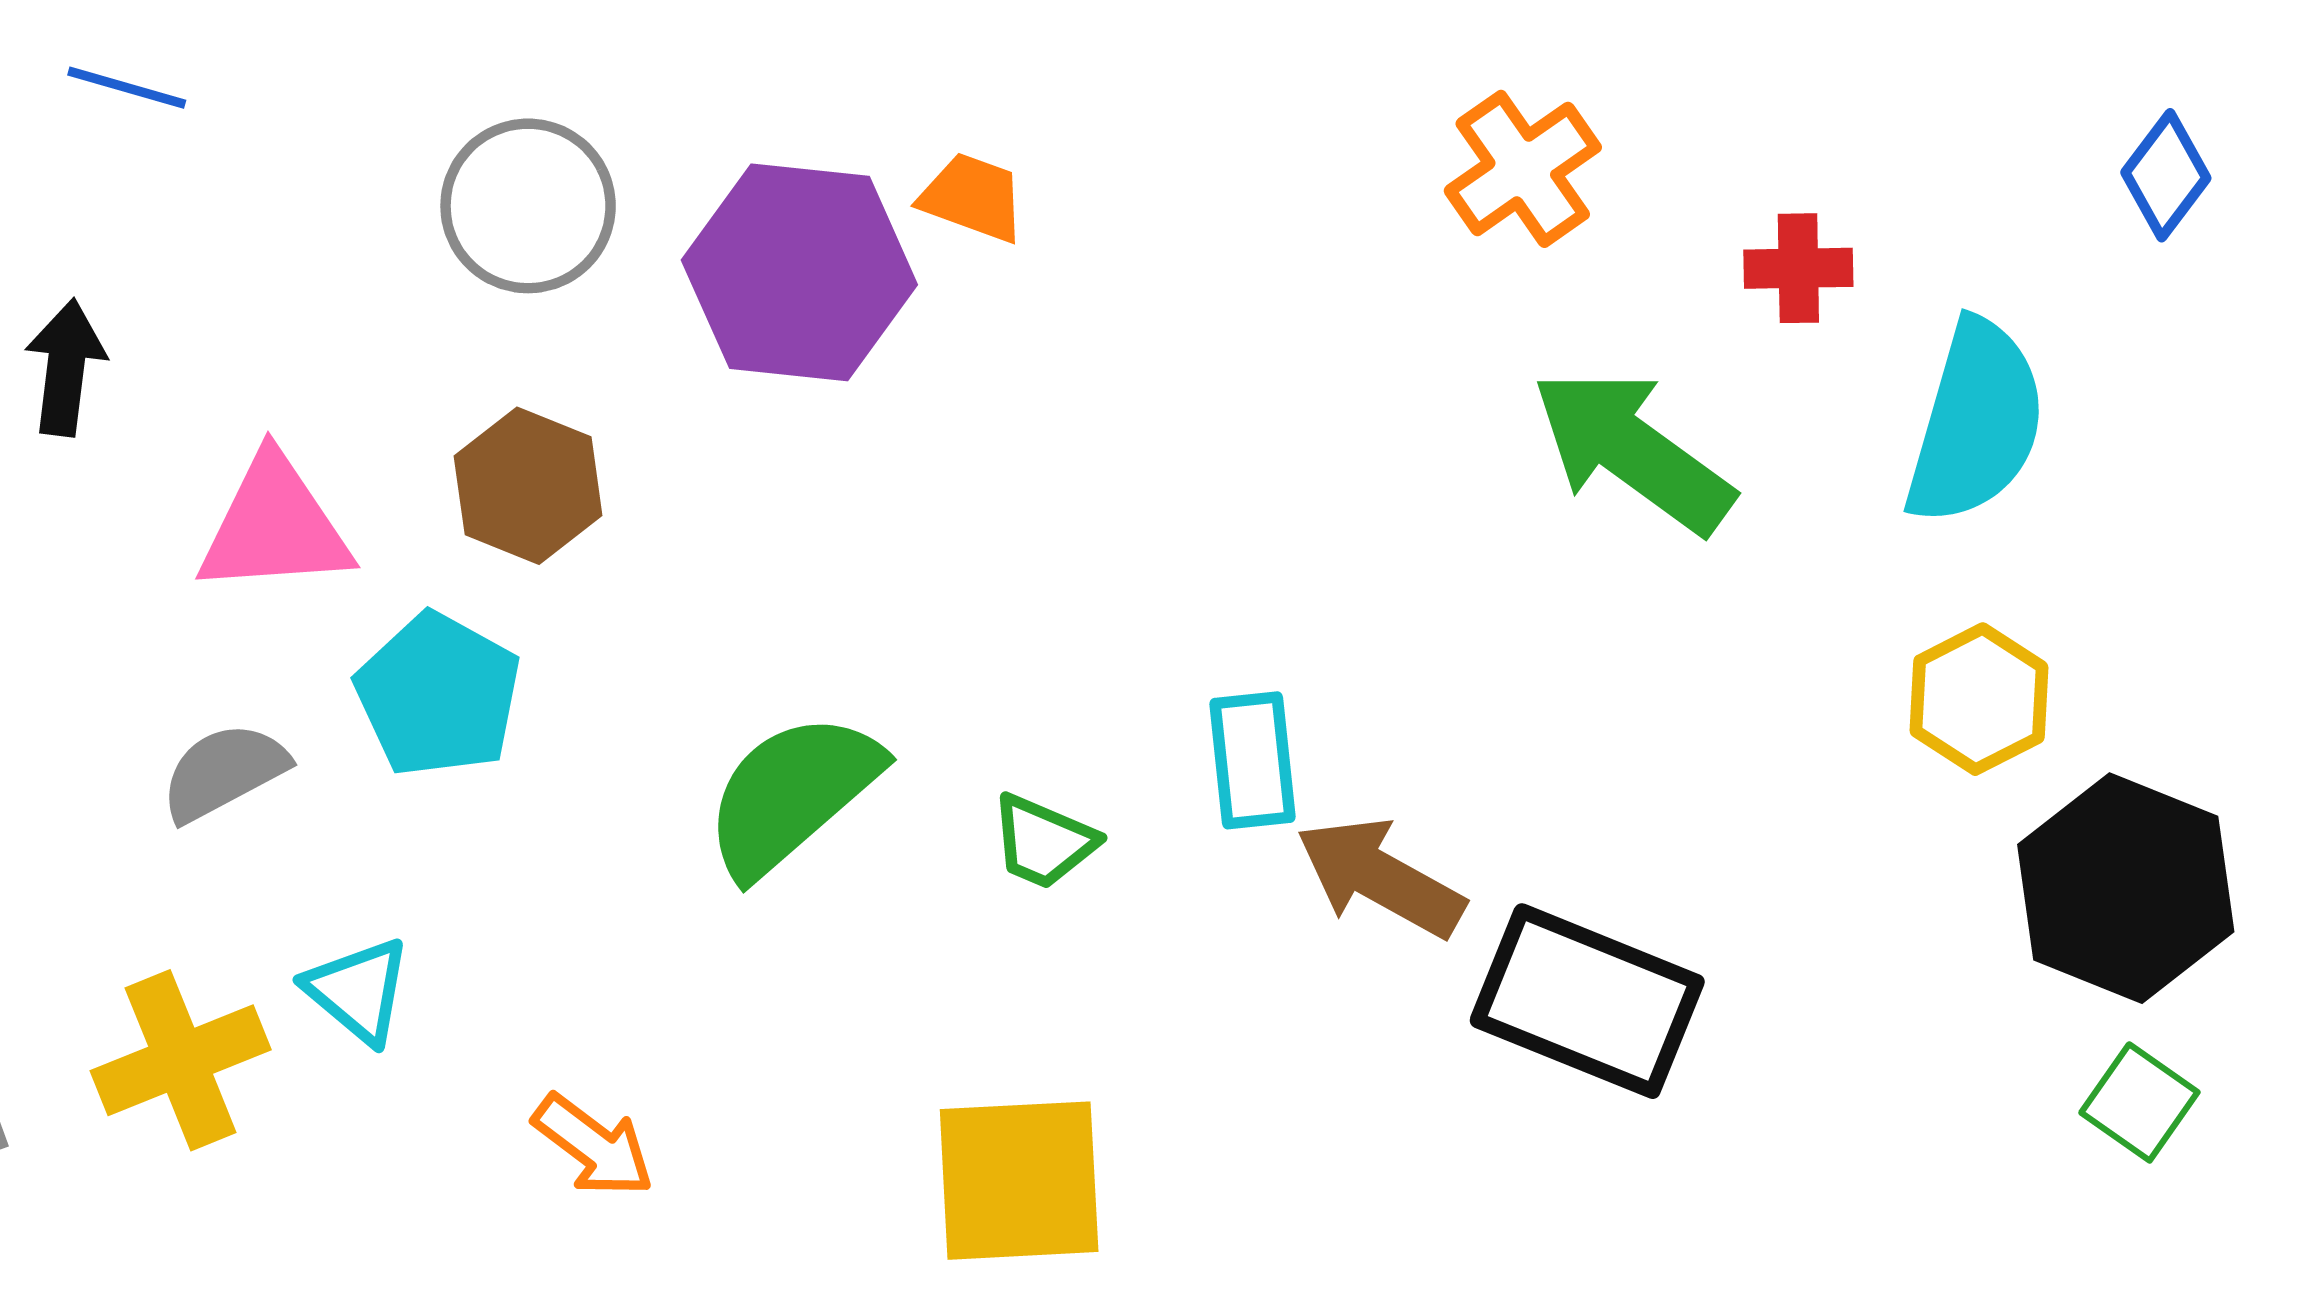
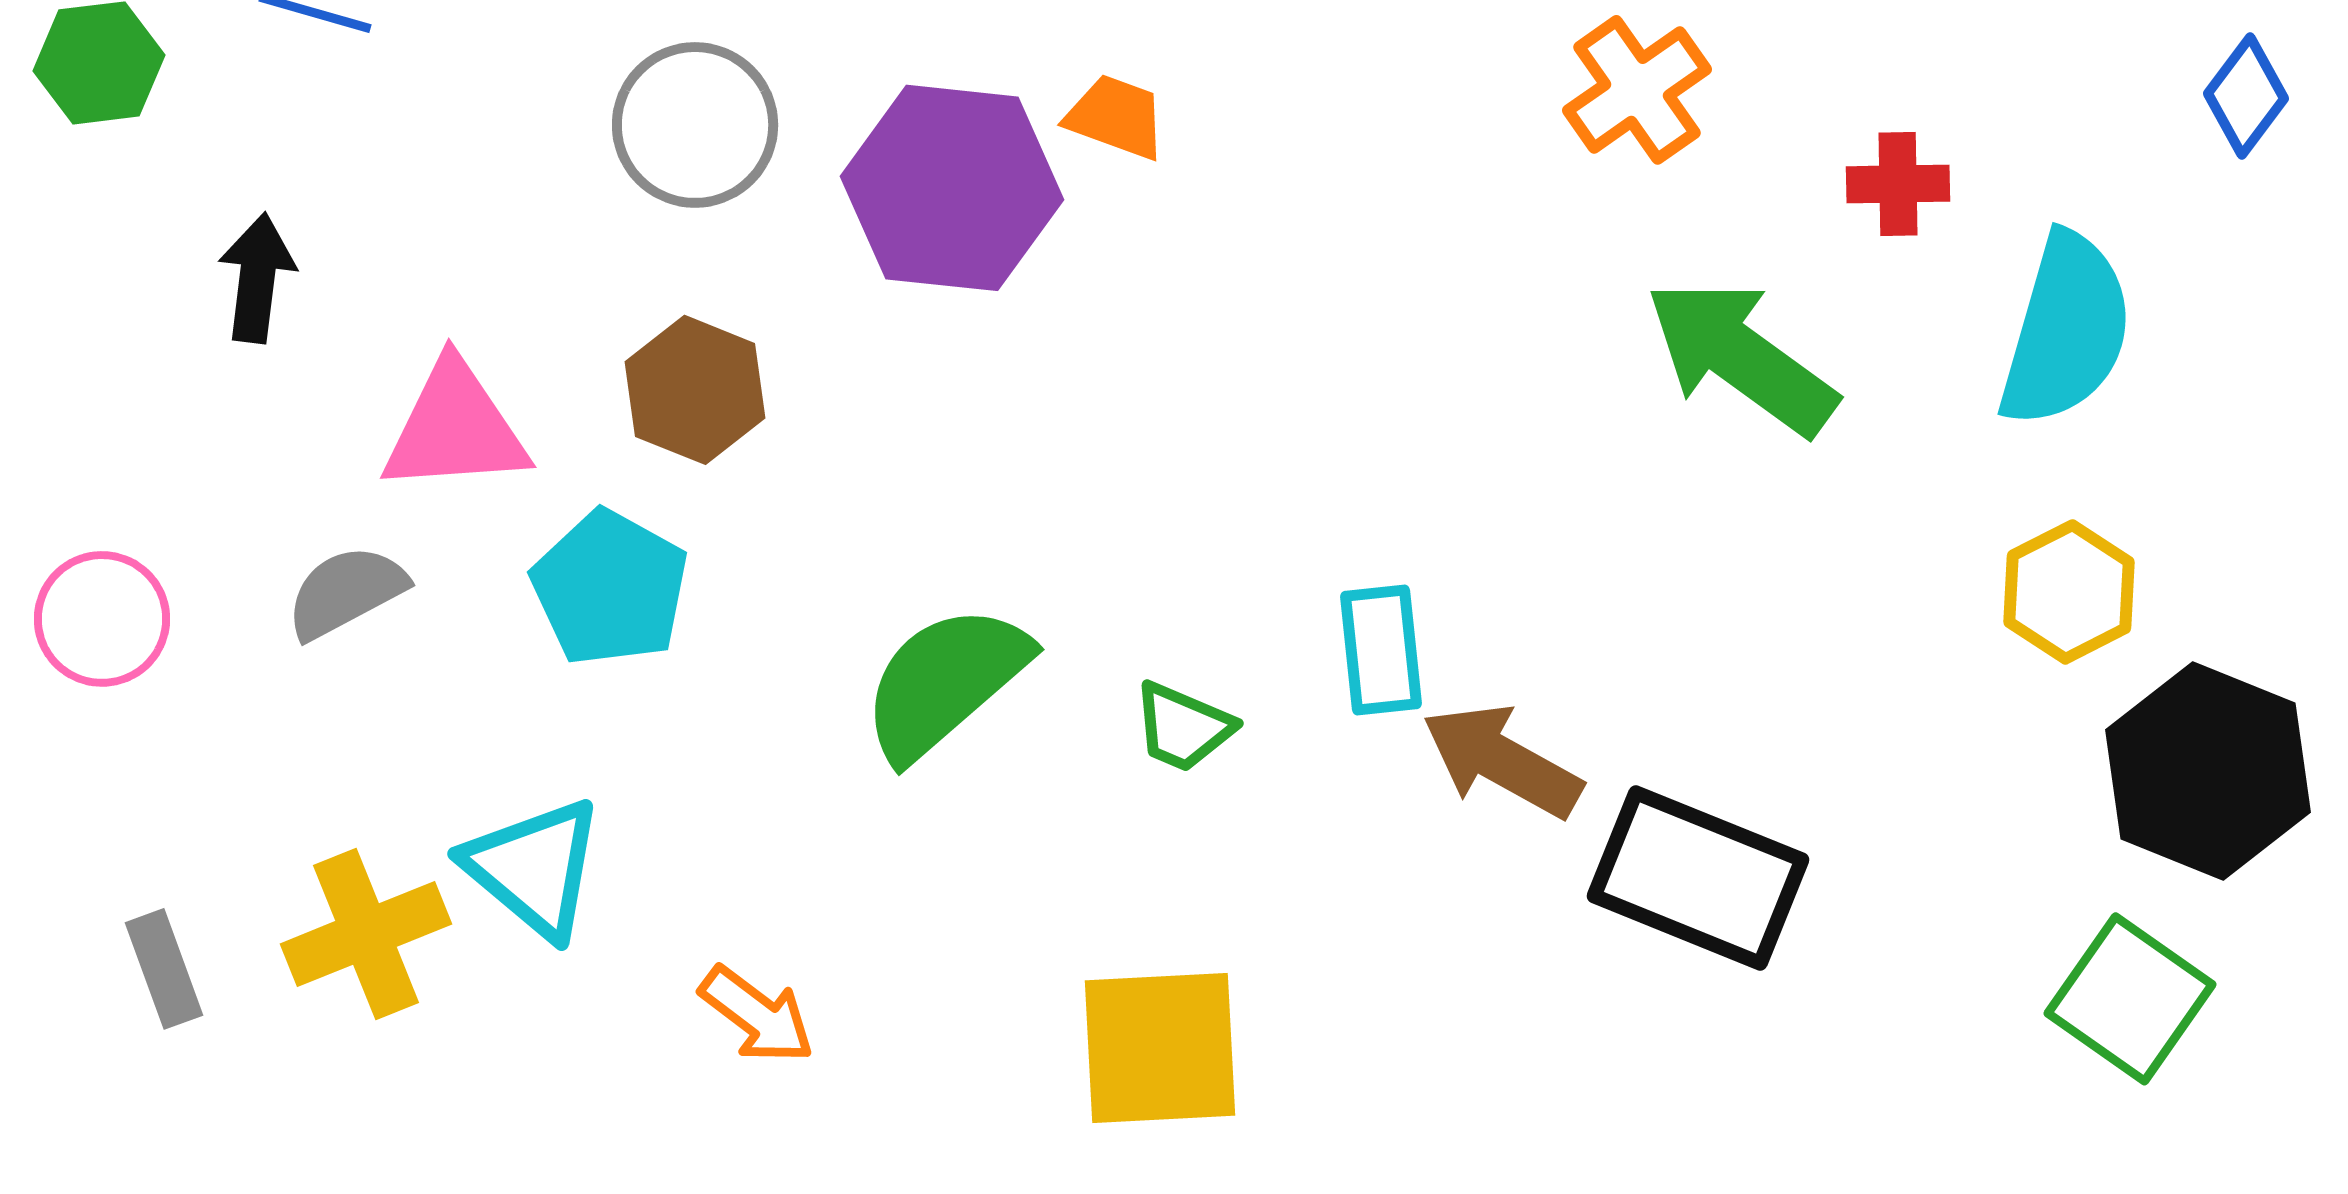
gray semicircle: (224, 772) -> (346, 592), moved
cyan triangle: (358, 991) -> (534, 868), size x1.4
green square: (2139, 1102) -> (2130, 999), moved, size x1.5

